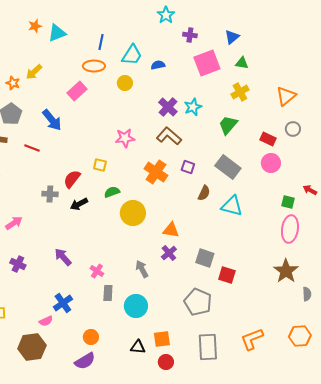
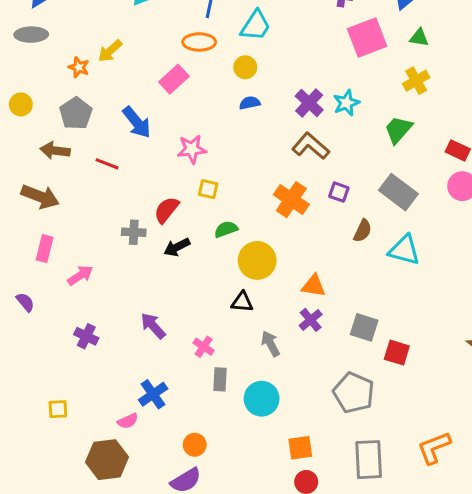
blue semicircle: (158, 65) -> (250, 103), moved
pink star: (125, 138) -> (192, 149), moved
black triangle: (138, 347) -> (242, 302), moved

